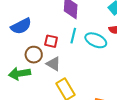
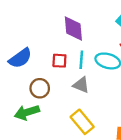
red square: (51, 41) -> (59, 61), moved
gray triangle: (53, 64) -> (81, 85), moved

